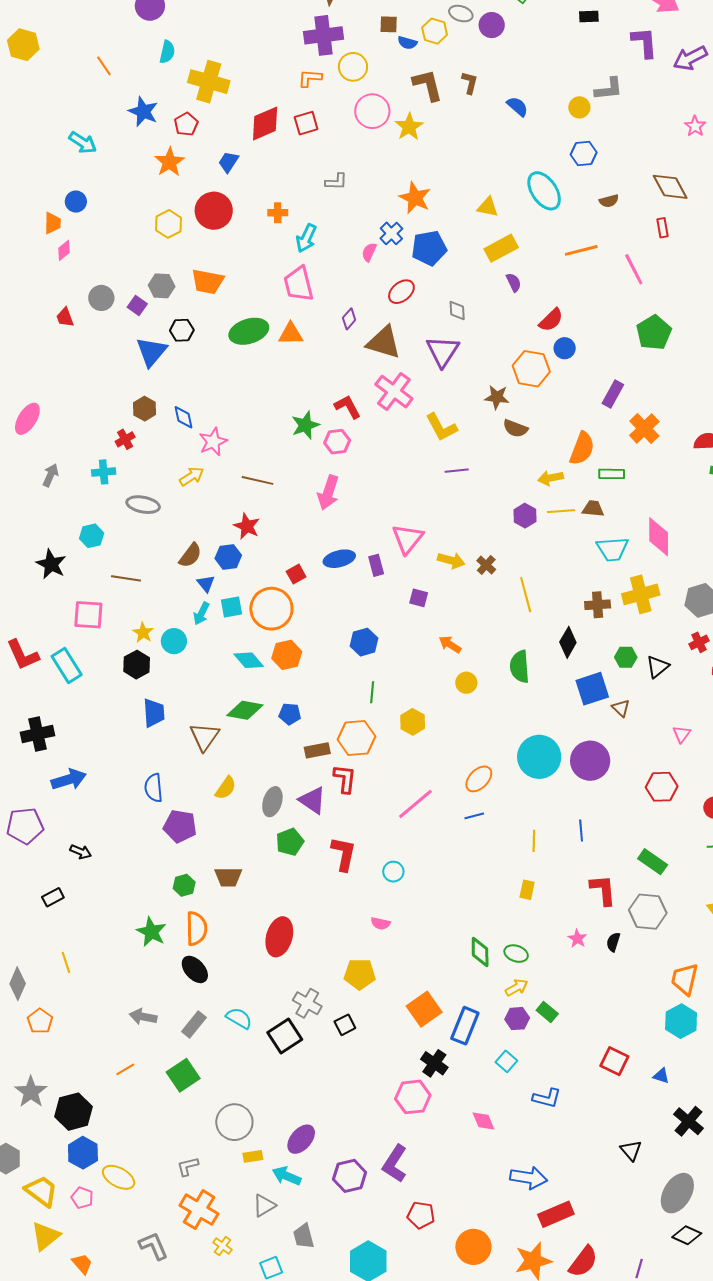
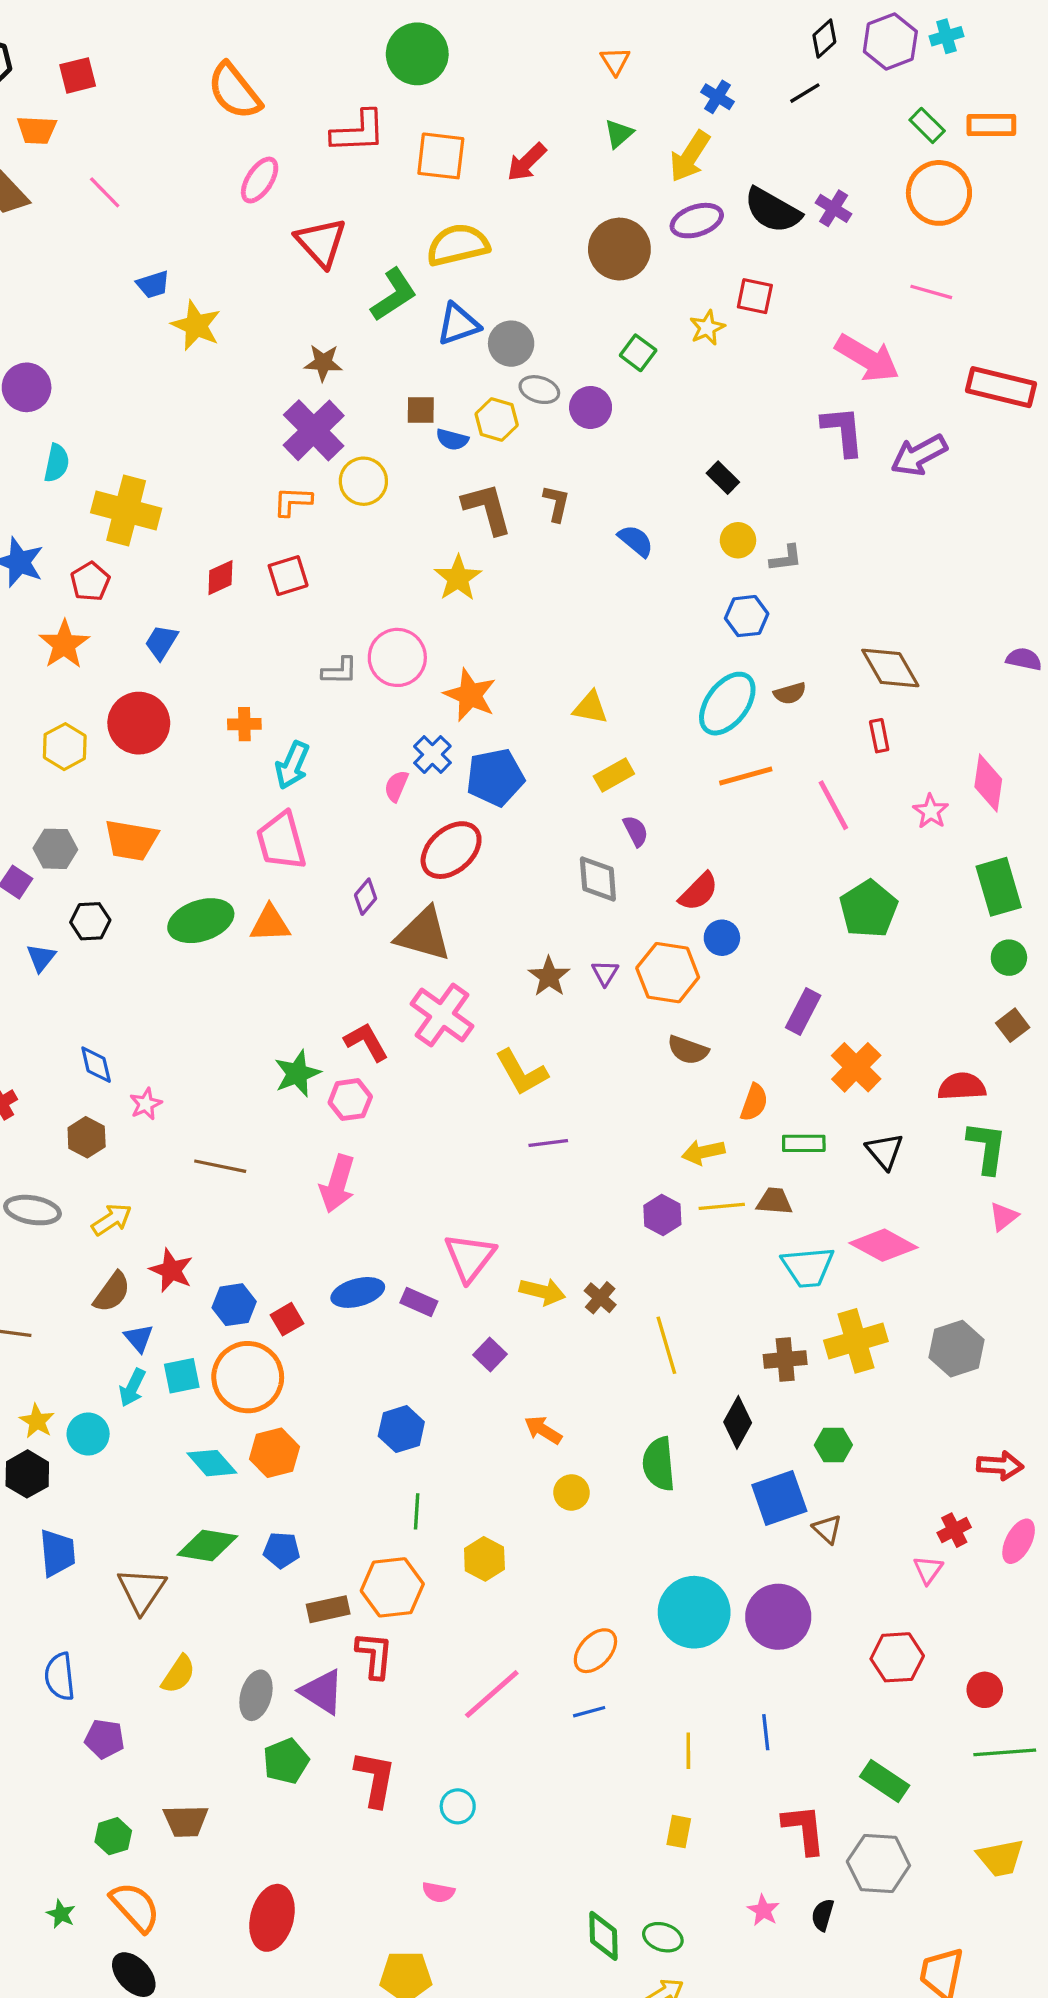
black rectangle: (589, 17) -> (723, 478), moved, turned 48
purple cross: (323, 35) -> (314, 430), turned -36
gray L-shape: (609, 89) -> (786, 558), moved, size x0.7
pink circle: (372, 111) -> (397, 657), moved
red diamond: (265, 123) -> (220, 578), size x0.6
pink star: (695, 126) -> (931, 811), moved
cyan ellipse: (544, 191) -> (727, 704), moved, turned 72
yellow rectangle: (501, 248) -> (614, 775), size x0.7
red ellipse: (401, 292) -> (451, 850), size x1.4
gray diamond: (457, 311) -> (598, 879), moved, size x1.4
purple triangle: (443, 351) -> (605, 973), moved, size x0.5
blue triangle: (151, 352) -> (41, 958), size x0.6
brown star: (497, 397) -> (549, 977), moved, turned 30
brown hexagon: (145, 409) -> (87, 1137), moved
brown semicircle: (515, 428) -> (688, 1050), moved
pink star: (213, 442) -> (146, 1104), size x0.7
orange semicircle: (582, 448) -> (754, 1102), size x0.7
yellow arrow: (192, 476) -> (112, 1220), moved
red star: (247, 526) -> (171, 1270), moved
pink diamond: (659, 537) -> (883, 1245), turned -60
blue hexagon: (228, 557) -> (234, 1305), moved
purple rectangle: (376, 565) -> (419, 1302), turned -50
purple square: (419, 598) -> (490, 1354), turned 30
red cross: (699, 642) -> (954, 1530), moved
black triangle: (658, 667) -> (885, 1151), moved, turned -30
purple pentagon: (180, 826) -> (105, 1739), size x0.7
orange semicircle: (196, 929) -> (135, 1907), turned -40
green star: (151, 932) -> (61, 1914), size x0.6

